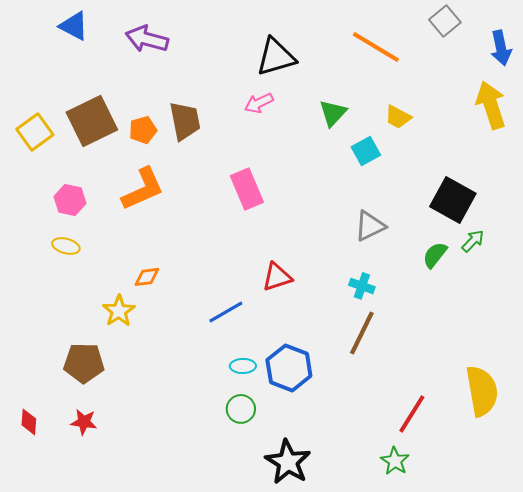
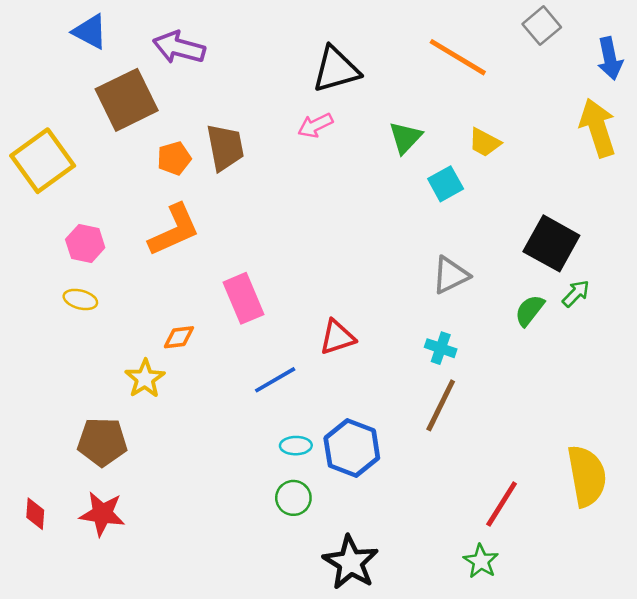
brown square: (92, 121) -> (127, 100), moved
yellow square: (35, 132) -> (43, 161), size x1.4
pink rectangle: (247, 189) -> (243, 298), moved
red star: (84, 422) -> (102, 514), size x1.4

